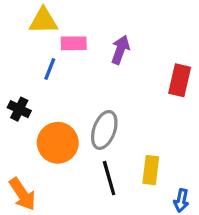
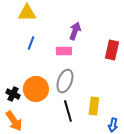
pink rectangle: (74, 43) -> (64, 51), moved
black cross: (19, 109) -> (13, 94), moved

